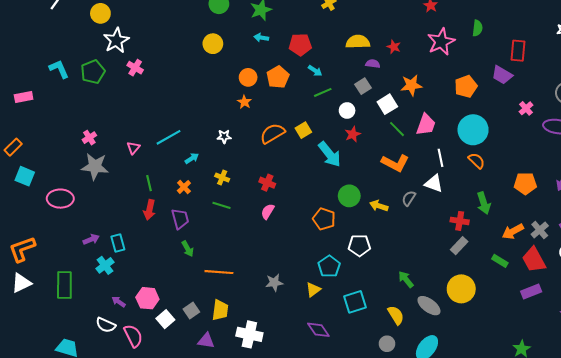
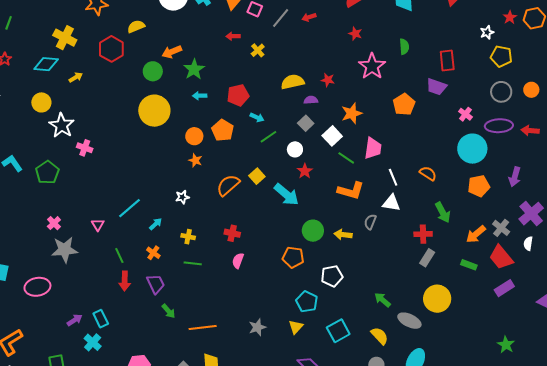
yellow circle: (213, 44) -> (154, 111), size x1.6
green pentagon: (93, 72) -> (47, 172), moved
cyan circle: (473, 130) -> (472, 149), moved

